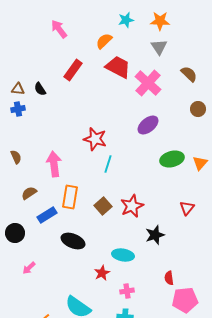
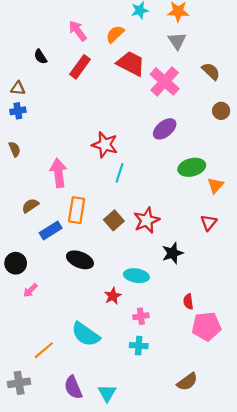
pink arrow: (59, 29) -> (78, 31), moved
black semicircle: (40, 89) -> (40, 57), moved
brown semicircle: (16, 157) -> (15, 149), moved
orange triangle: (200, 163) -> (215, 185), moved
black circle: (15, 233) -> (16, 263), moved

